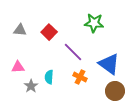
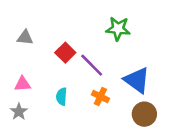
red square: (49, 32) -> (65, 53), moved
gray star: (31, 86) -> (19, 112), moved

